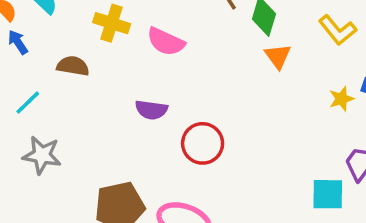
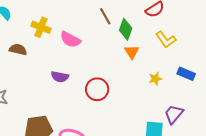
yellow star: (341, 99) -> (155, 79), moved
red circle: (203, 143) -> (97, 89), moved

